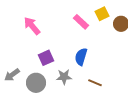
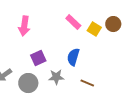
yellow square: (102, 14) -> (94, 29), moved, turned -32
pink arrow: (32, 26) -> (24, 26), turned -132

